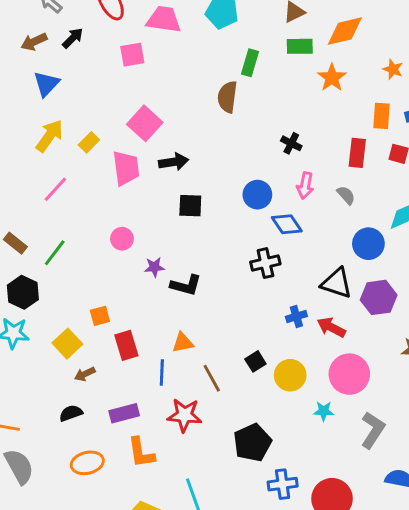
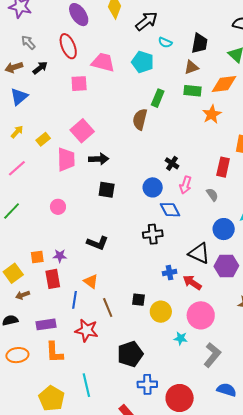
yellow arrow: (49, 136) -> (17, 132), size x0.6
black cross: (291, 143) -> (172, 163), moved
purple star: (154, 267) -> (60, 256), moved
orange triangle: (183, 343) -> (91, 281), turned 42
black square: (255, 361) -> (138, 300), turned 32

